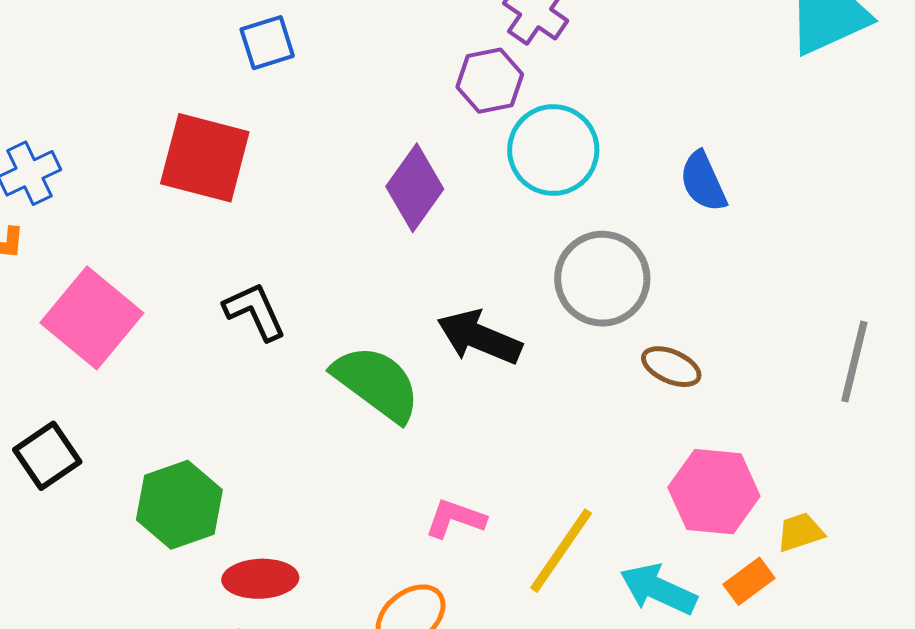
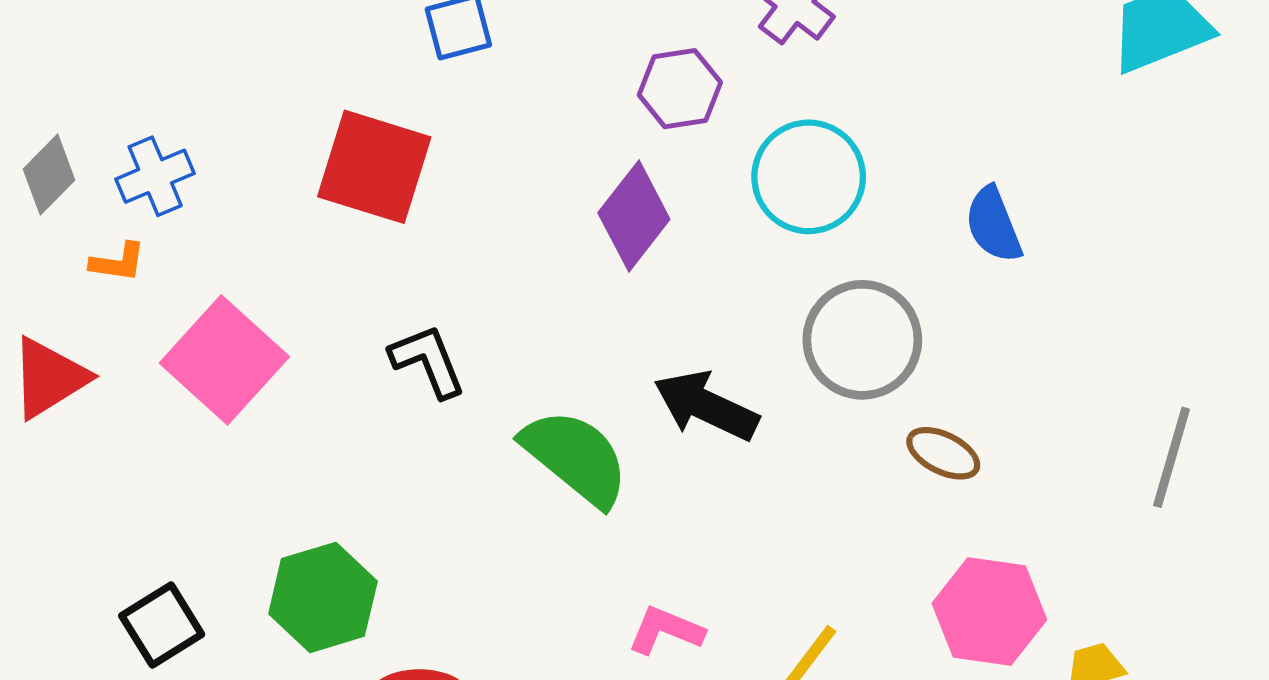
purple hexagon: (490, 81) -> (680, 89), moved
black square: (47, 456) -> (162, 625), moved

